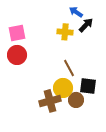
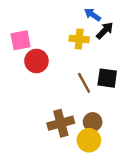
red circle: (17, 55) -> (36, 61), moved
black square: (88, 86) -> (107, 78), moved
yellow circle: (63, 88) -> (89, 140), moved

